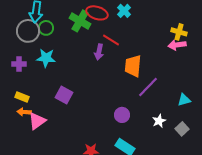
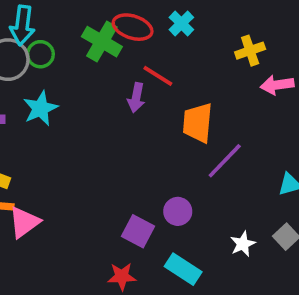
yellow cross: (179, 32) -> (250, 51), moved, turned -35
cyan star: (46, 58) -> (40, 108), turned -30
purple square: (64, 95) -> (138, 231), moved
white star: (159, 121) -> (243, 244), moved

